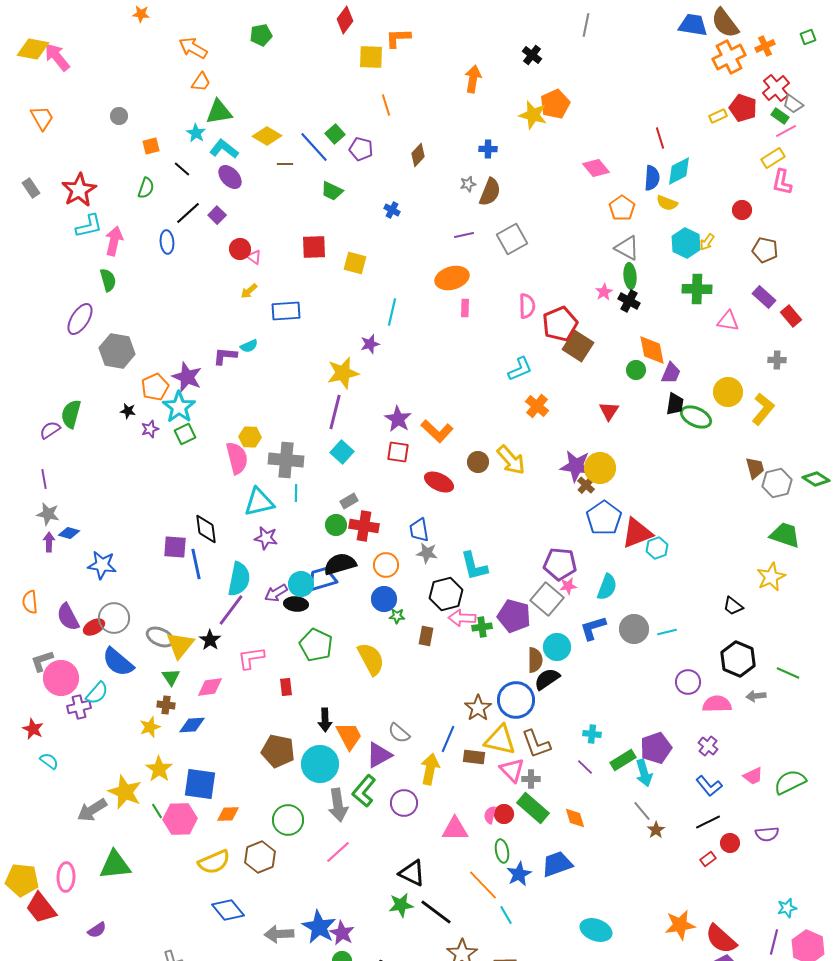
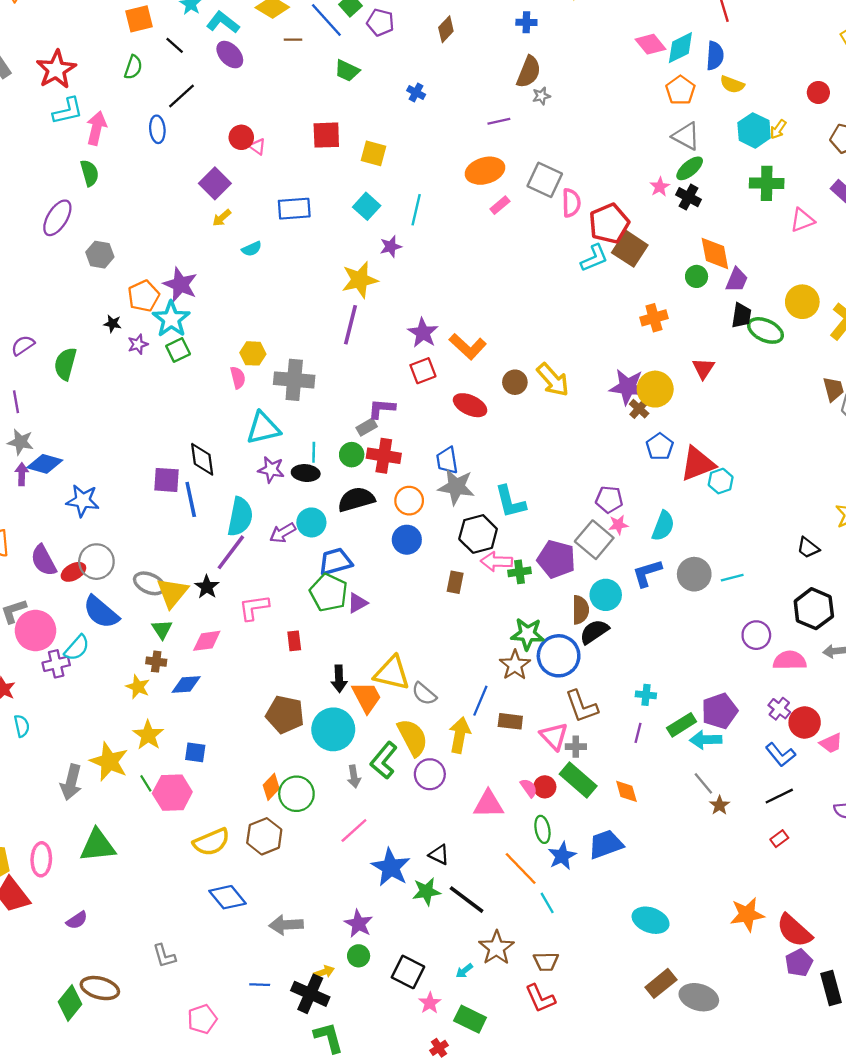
orange square: (151, 146) -> (139, 19), size x1.4
cyan diamond: (679, 171) -> (680, 48), moved
gray star: (468, 184) -> (541, 96), moved
purple square: (217, 215) -> (215, 183), moved, size x1.5
gray square: (512, 239) -> (545, 180), moved, turned -36
green ellipse: (630, 276) -> (690, 168), turned 55
yellow arrow: (249, 291) -> (222, 218), moved
pink rectangle: (465, 308) -> (500, 205), turned 48
pink triangle: (728, 321) -> (802, 220), turned -30
gray hexagon: (117, 351) -> (100, 255), size x0.7
purple L-shape: (225, 356) -> (382, 409), moved
cyan L-shape: (520, 369) -> (594, 258), moved
orange cross: (537, 406) -> (654, 318), moved, turned 35
red triangle: (609, 411) -> (703, 368), moved
green semicircle: (71, 414) -> (65, 364), moved
cyan square: (342, 452) -> (367, 206), moved
red square: (398, 452) -> (423, 371), turned -30
pink semicircle: (237, 458) -> (238, 378), size x0.6
cyan line: (296, 493) -> (314, 452), moved
blue pentagon: (604, 518) -> (660, 447), size x0.7
blue diamond: (69, 533) -> (45, 464), size x1.4
gray star: (427, 553) -> (456, 487), size x1.5
purple pentagon: (560, 564) -> (609, 499), size x0.7
blue trapezoid: (322, 579) -> (336, 562), moved
black ellipse: (296, 604) -> (306, 473), moved
green star: (397, 616) -> (528, 634), moved, size x1.8
yellow semicircle: (371, 659) -> (413, 737), moved
yellow star: (150, 727) -> (138, 687), turned -30
yellow triangle: (500, 740) -> (392, 673), moved
purple triangle: (379, 755) -> (357, 603), moved, size x0.7
cyan semicircle: (49, 761) -> (22, 726), turned 42
purple line: (585, 767) -> (638, 733), turned 60
cyan arrow: (644, 773) -> (706, 740), turned 104
blue square: (200, 784) -> (195, 752), size x0.6
gray arrow: (338, 805) -> (354, 777), size x0.6
gray arrow: (92, 810) -> (71, 782), turned -44
orange diamond: (228, 814) -> (271, 787), moved, turned -45
pink semicircle: (490, 815) -> (529, 788), turned 132
red circle: (730, 843) -> (805, 722), moved, size x1.4
black triangle: (412, 873) -> (439, 855), size x0.7
blue star: (319, 927) -> (391, 867), moved

